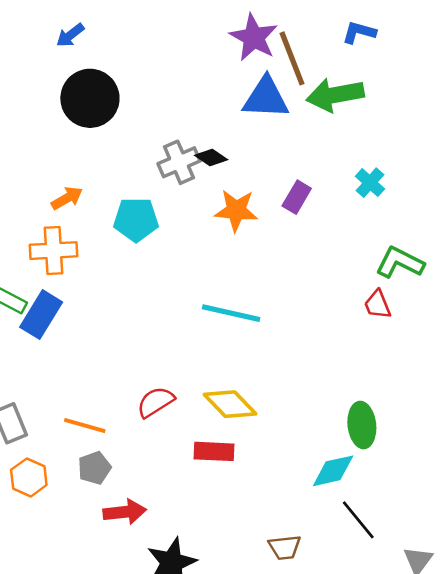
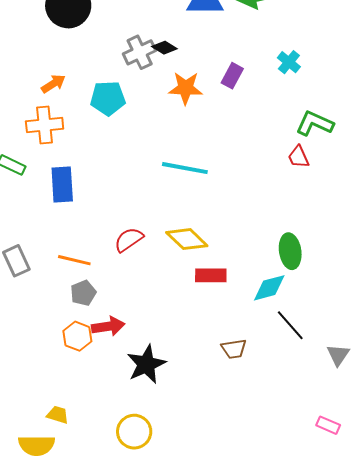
blue rectangle: (41, 315) -> (62, 185), moved, turned -33
red rectangle: (214, 451) -> (211, 275), moved
orange hexagon: (29, 477) -> (77, 336), moved

